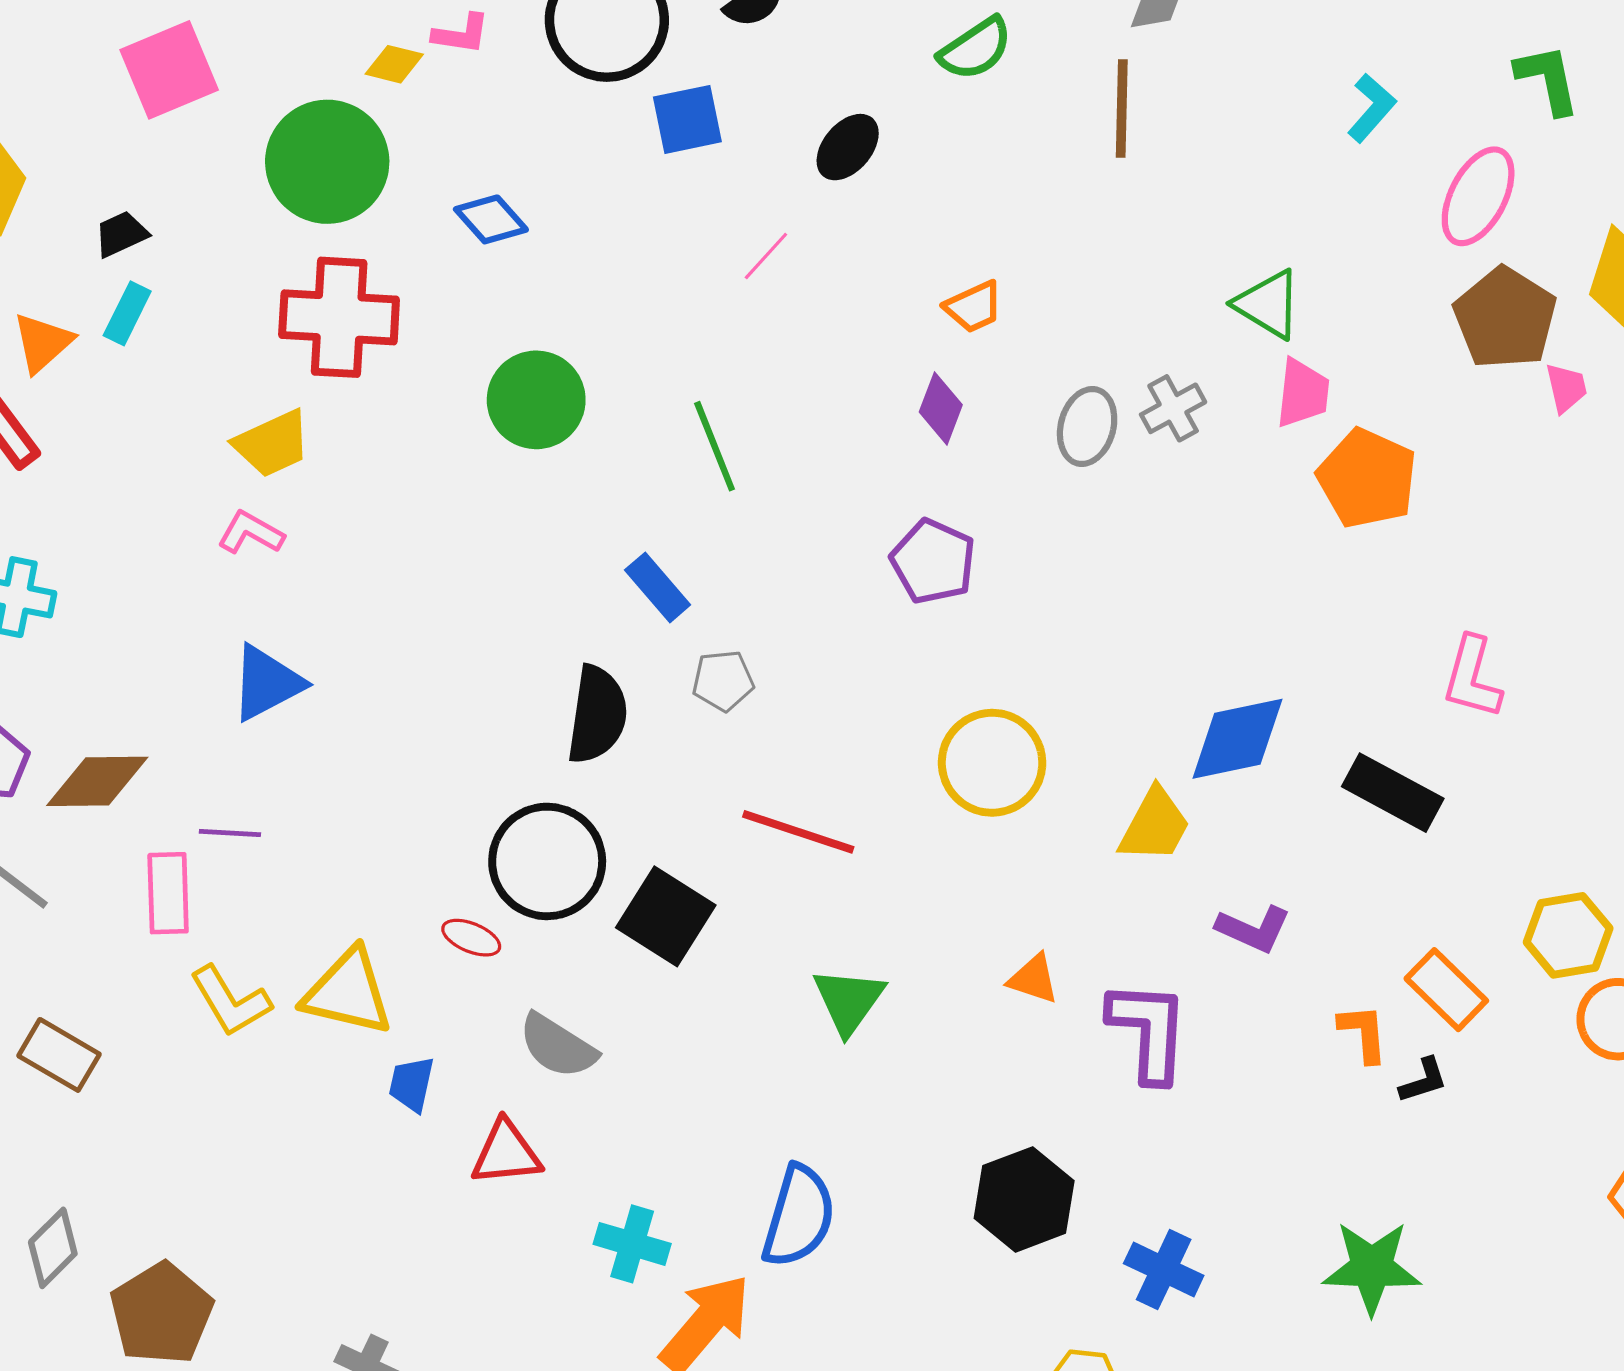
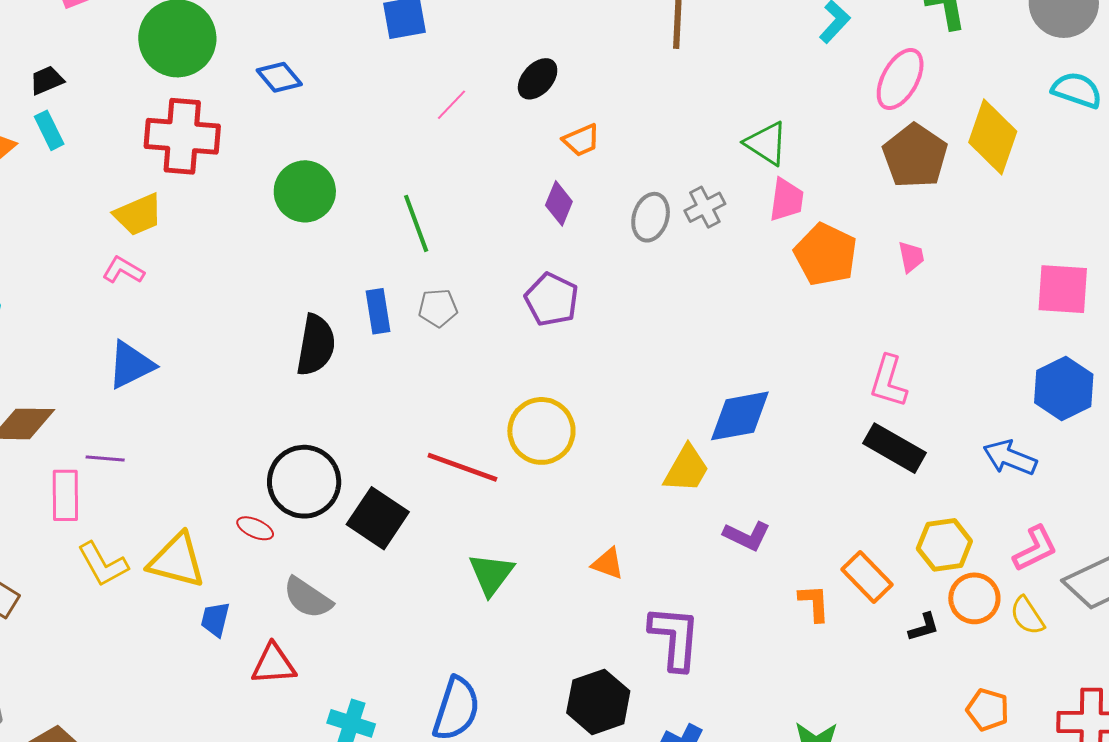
black ellipse: (848, 147) -> (538, 79), moved
cyan rectangle: (127, 313) -> (49, 130), turned -54
pink trapezoid: (1566, 388) -> (911, 257), moved
blue rectangle: (658, 587) -> (378, 311), turned 30
gray pentagon: (723, 681) -> (438, 308), moved
black semicircle: (597, 715) -> (316, 345), moved
yellow circle: (992, 763) -> (541, 431), moved
black rectangle: (1393, 793) -> (894, 448), moved
purple L-shape: (1148, 1031) -> (675, 638), moved
black L-shape: (1423, 1080) -> (924, 627), moved

